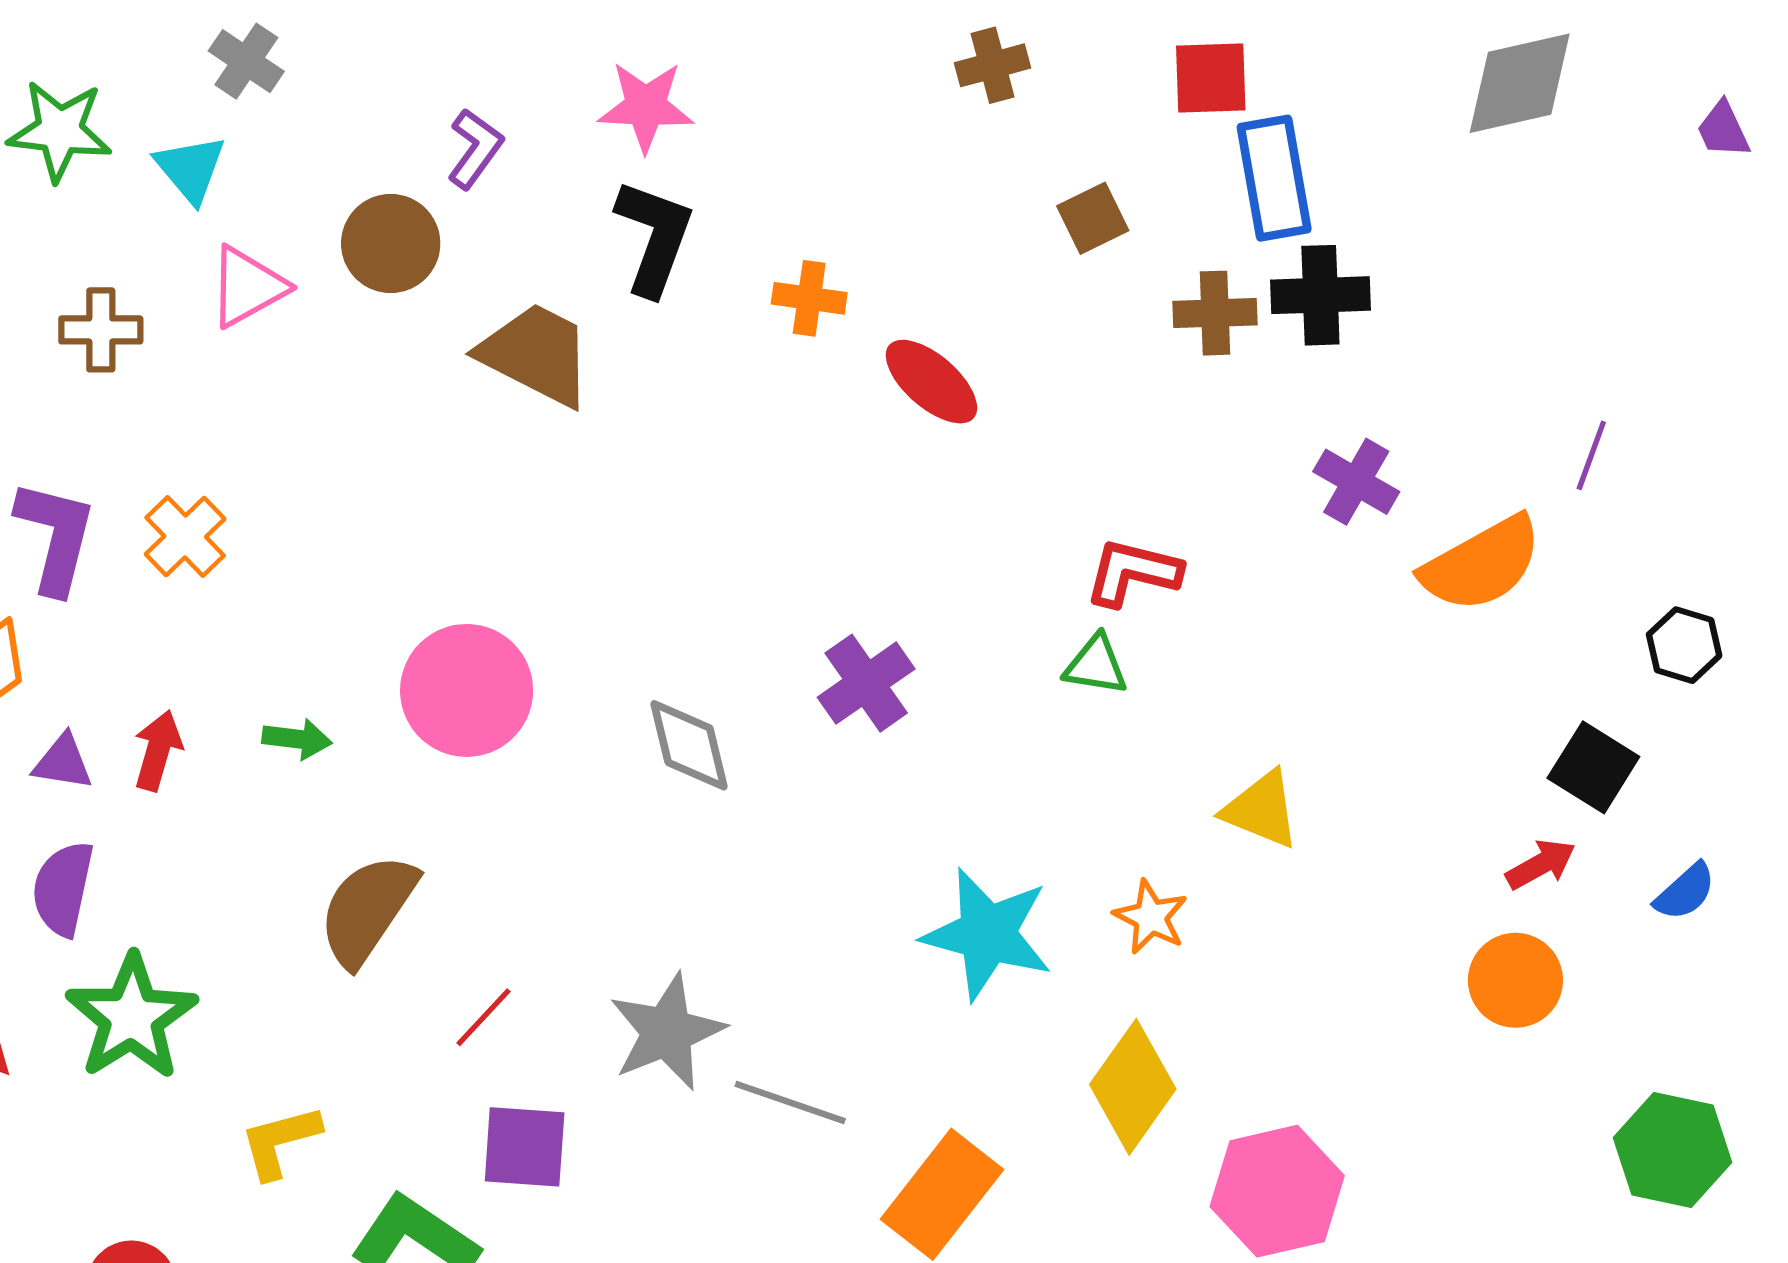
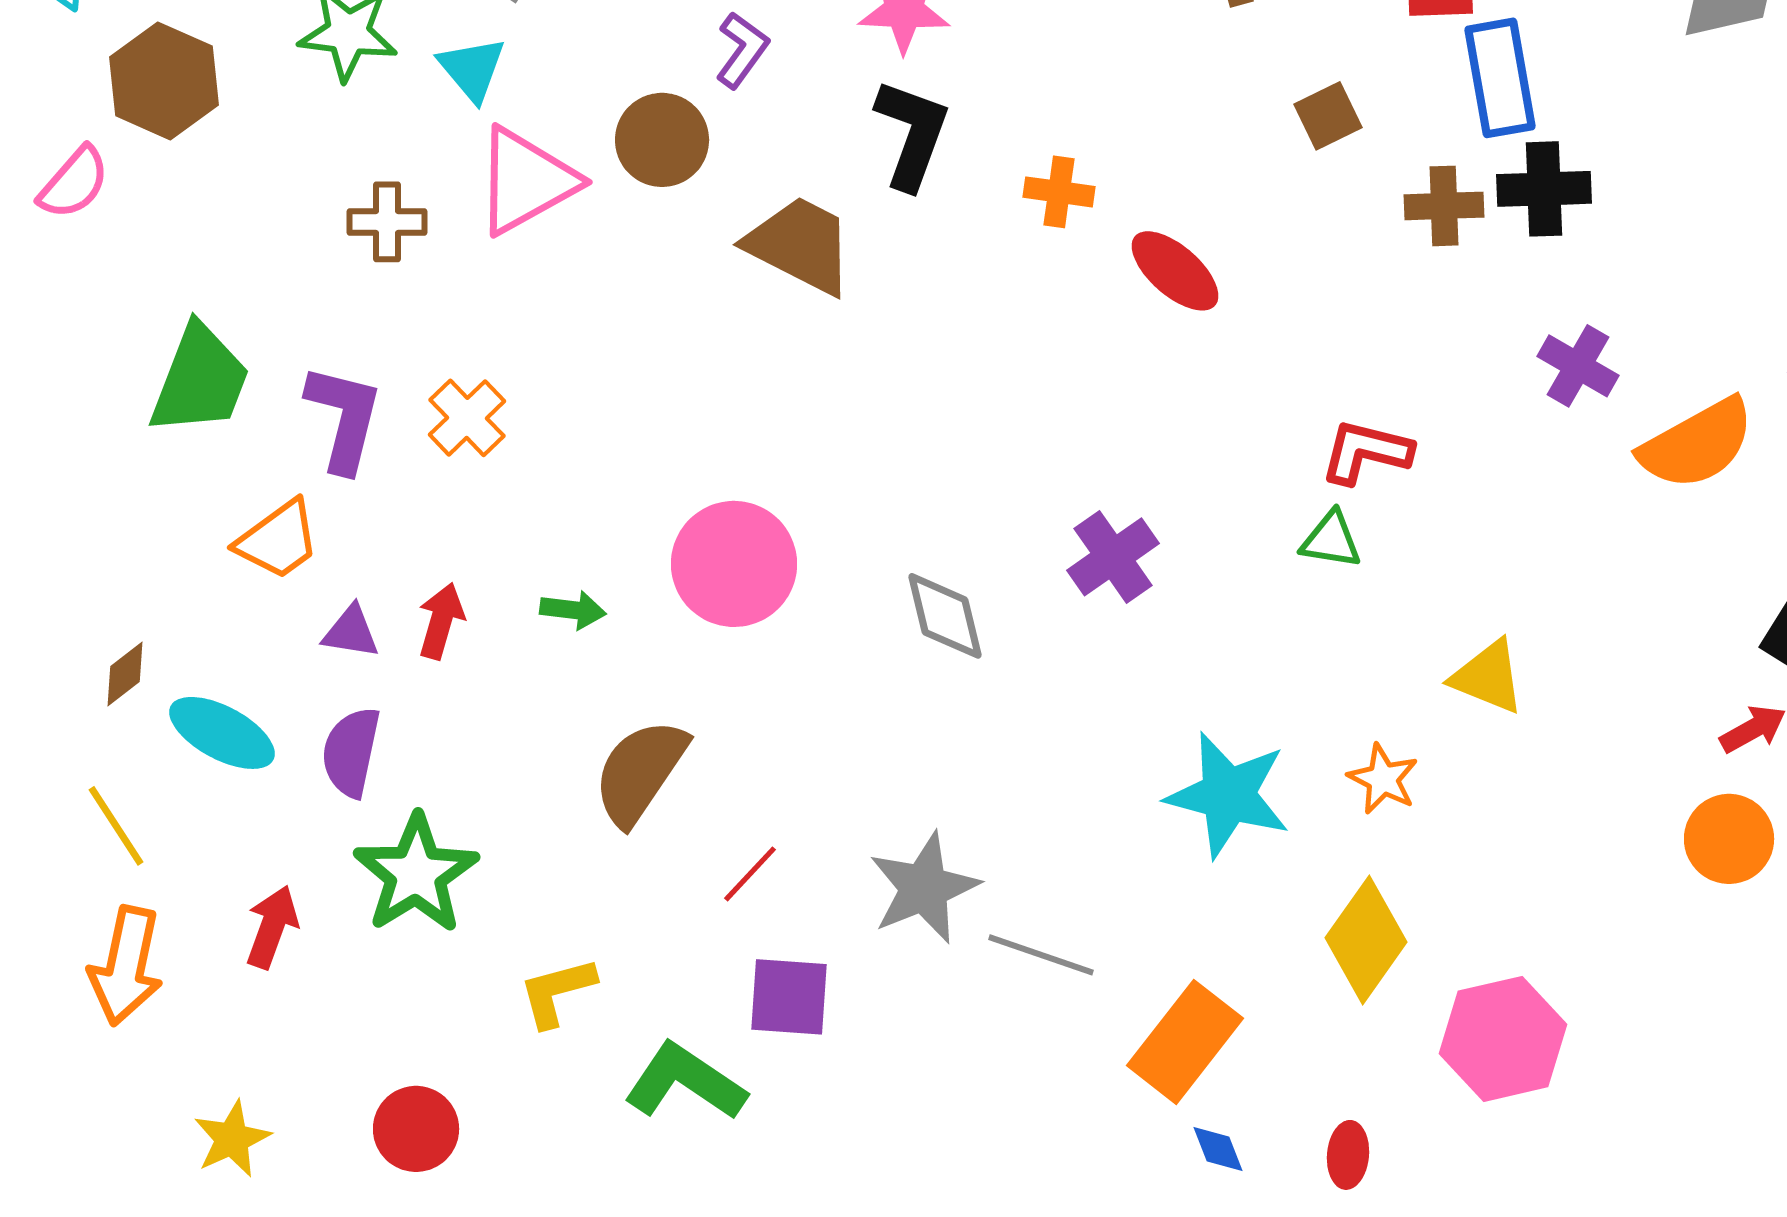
pink triangle: (247, 287) -> (526, 181), size x1.4

